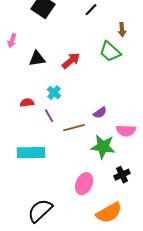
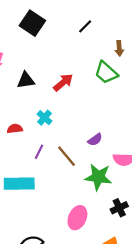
purple line: (49, 116) -> (39, 152), moved, turned 56
brown line: (74, 128) -> (66, 156), turned 65

